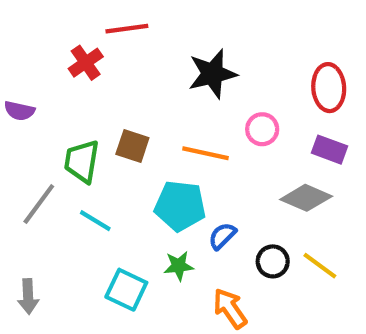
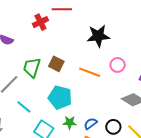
cyan pentagon: (180, 206) -> (60, 97), moved
cyan line: (95, 221) -> (24, 107), moved
blue semicircle: (222, 236) -> (91, 124), moved

